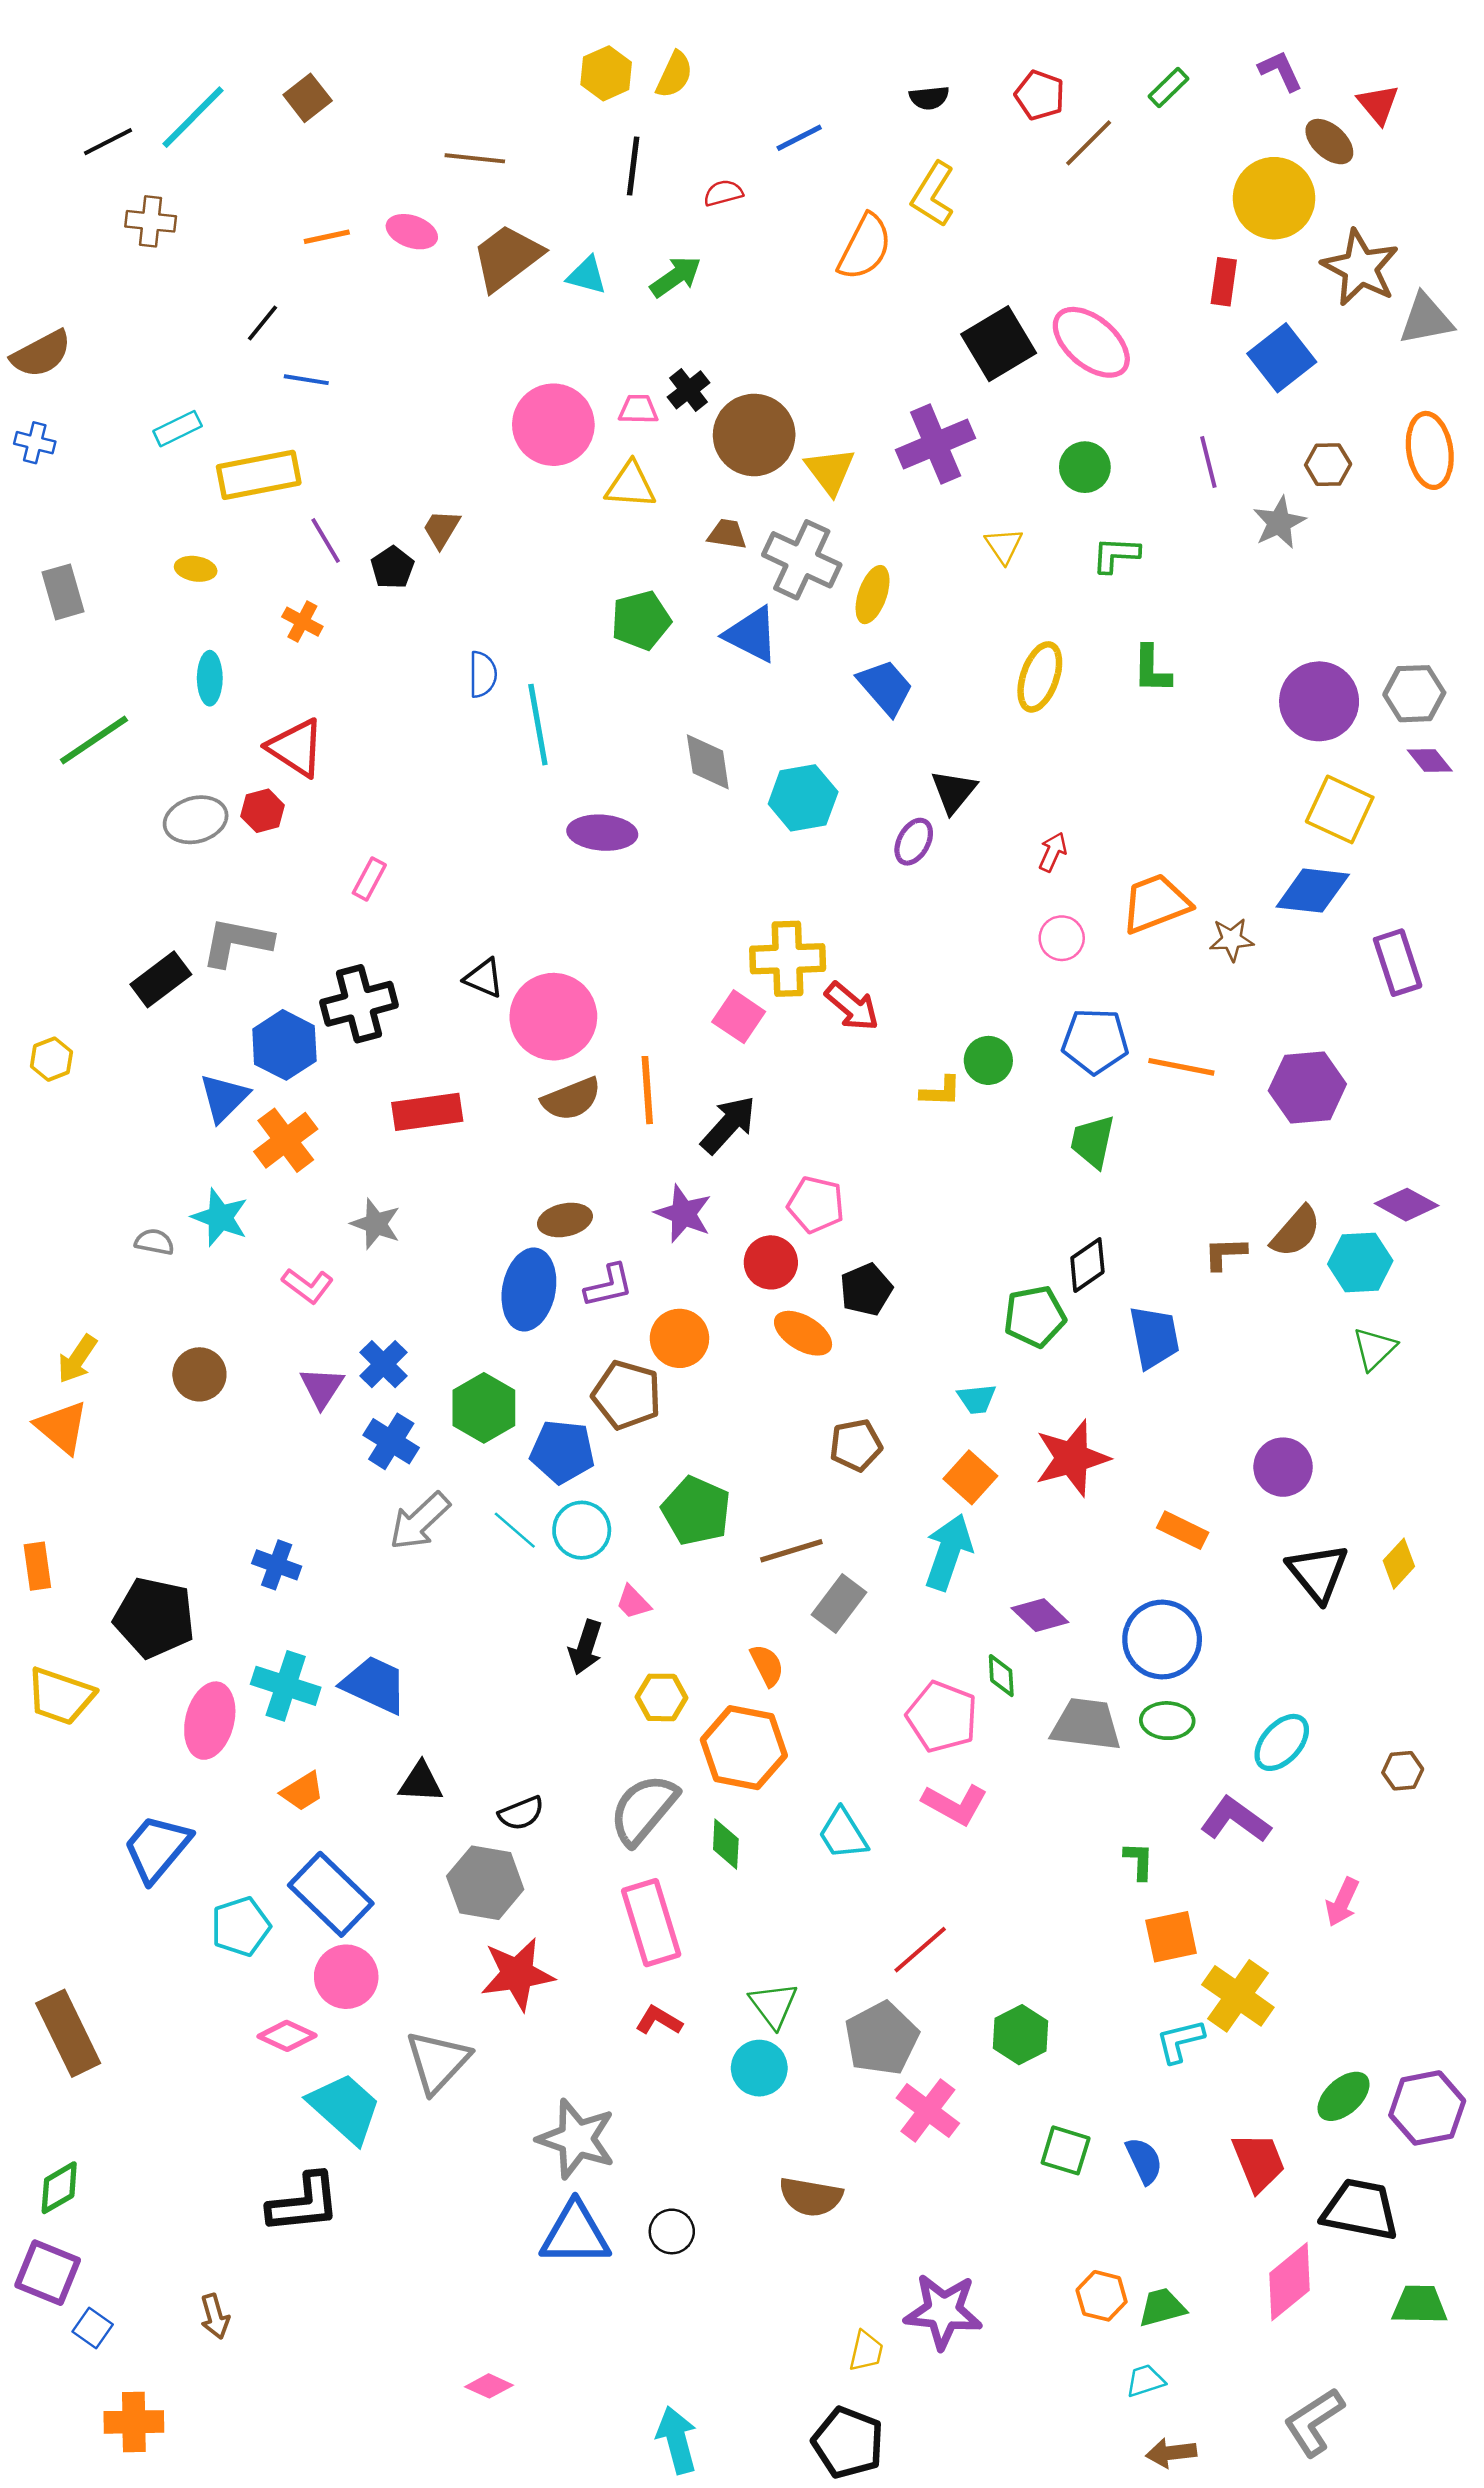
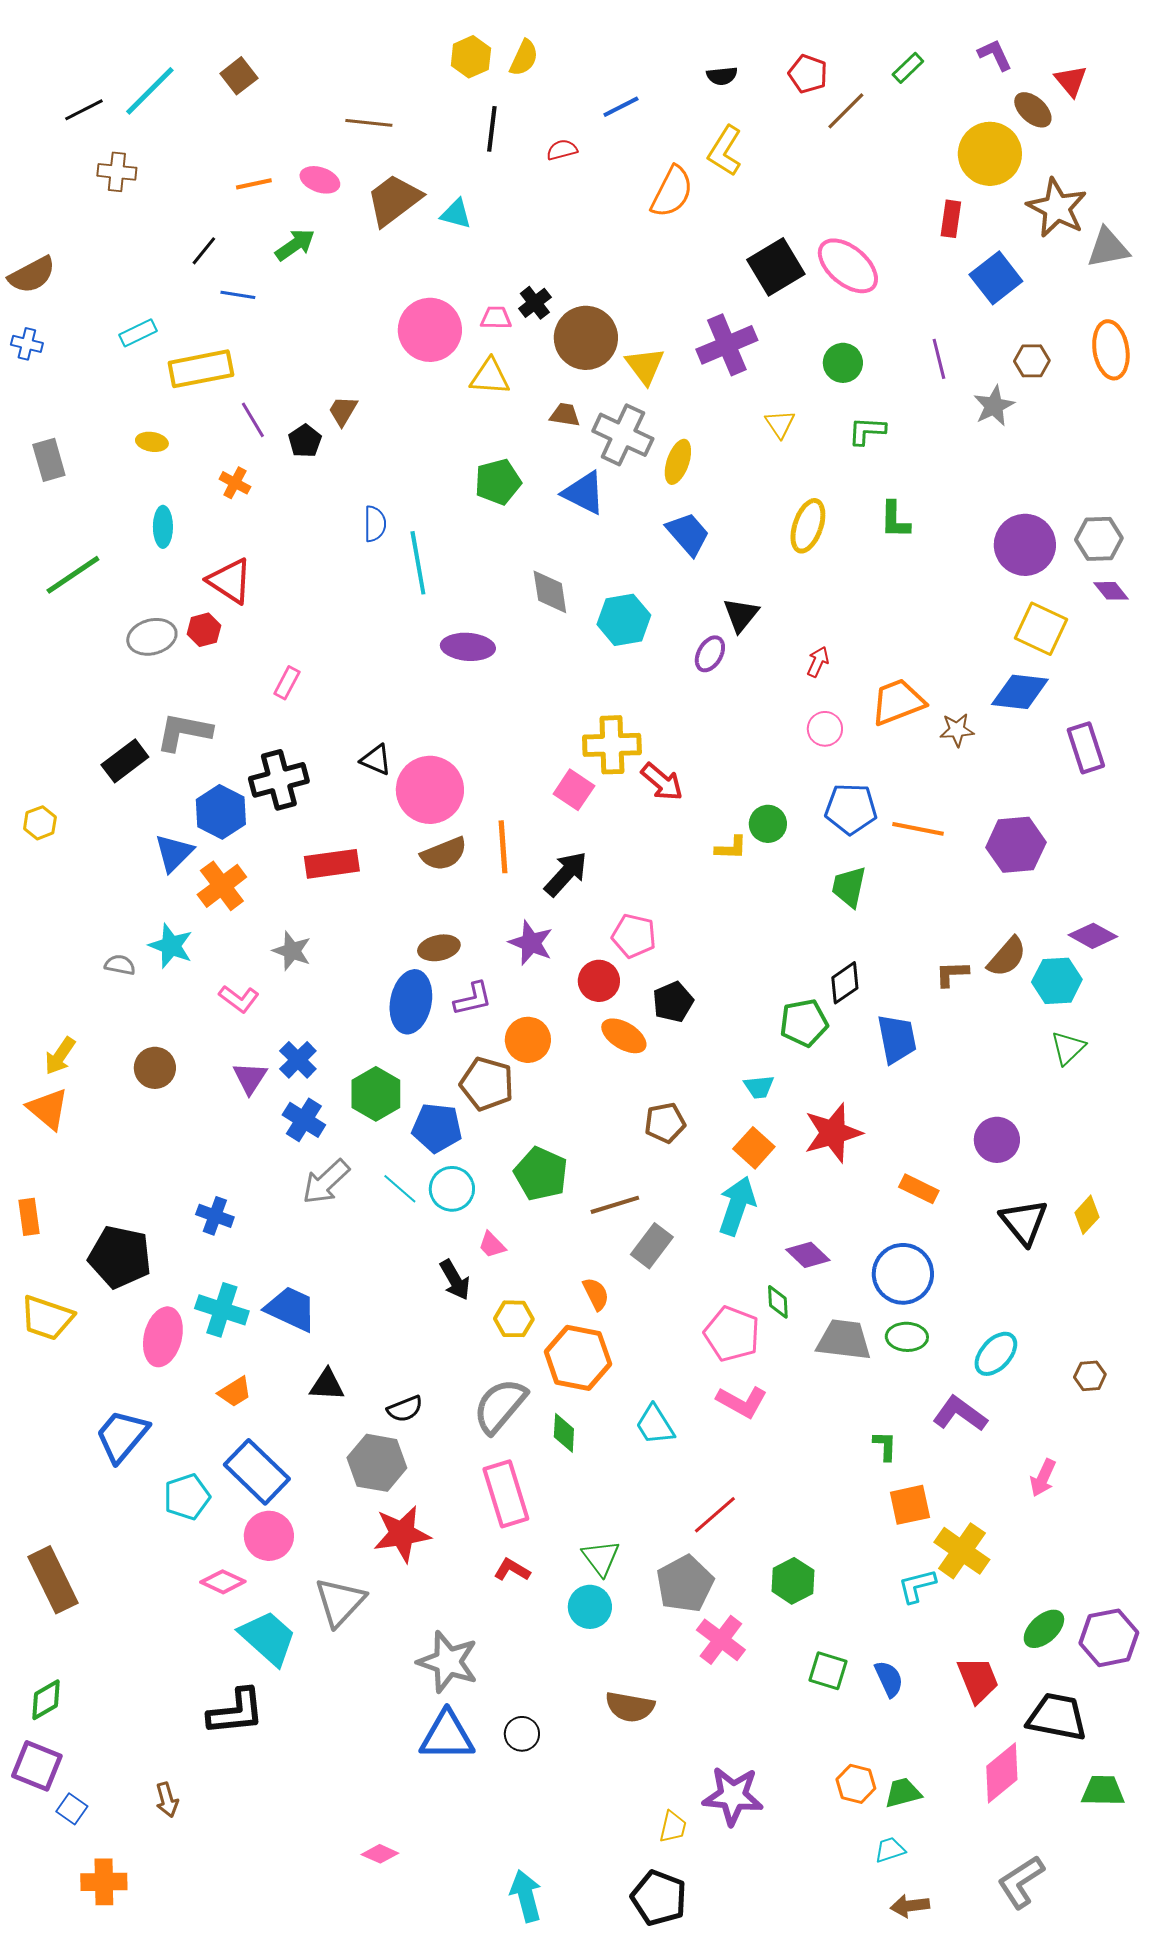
green arrow: (676, 277) -> (295, 245), moved
black arrow: (586, 1647) -> (455, 1280), turned -48

